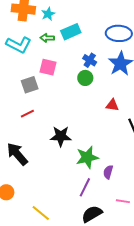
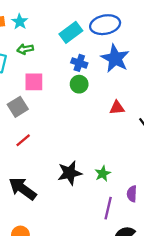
cyan rectangle: (71, 32) -> (71, 32), moved
black star: (61, 136) -> (70, 173), moved
green star: (87, 157) -> (103, 174), size x0.6
purple semicircle: (108, 172) -> (132, 194), moved

